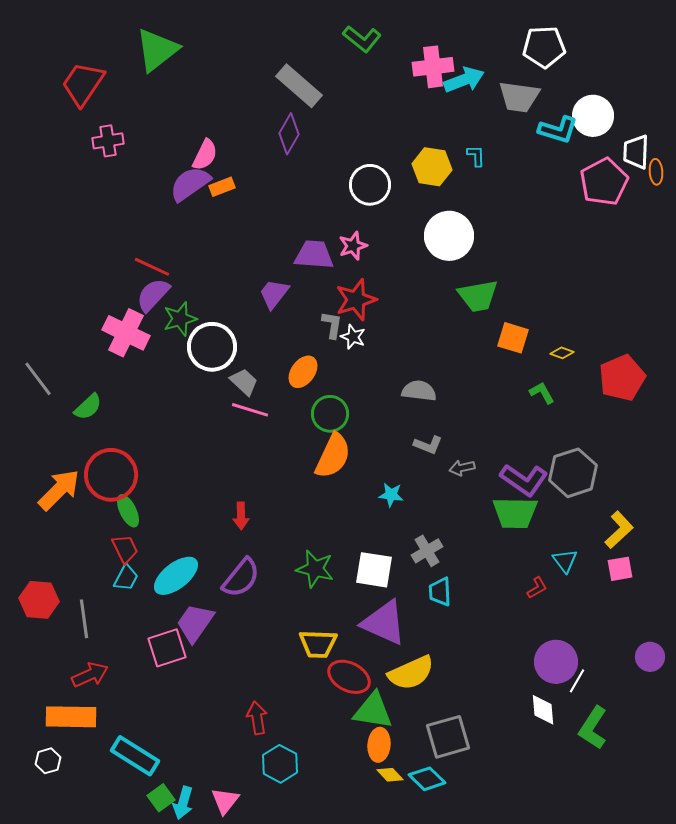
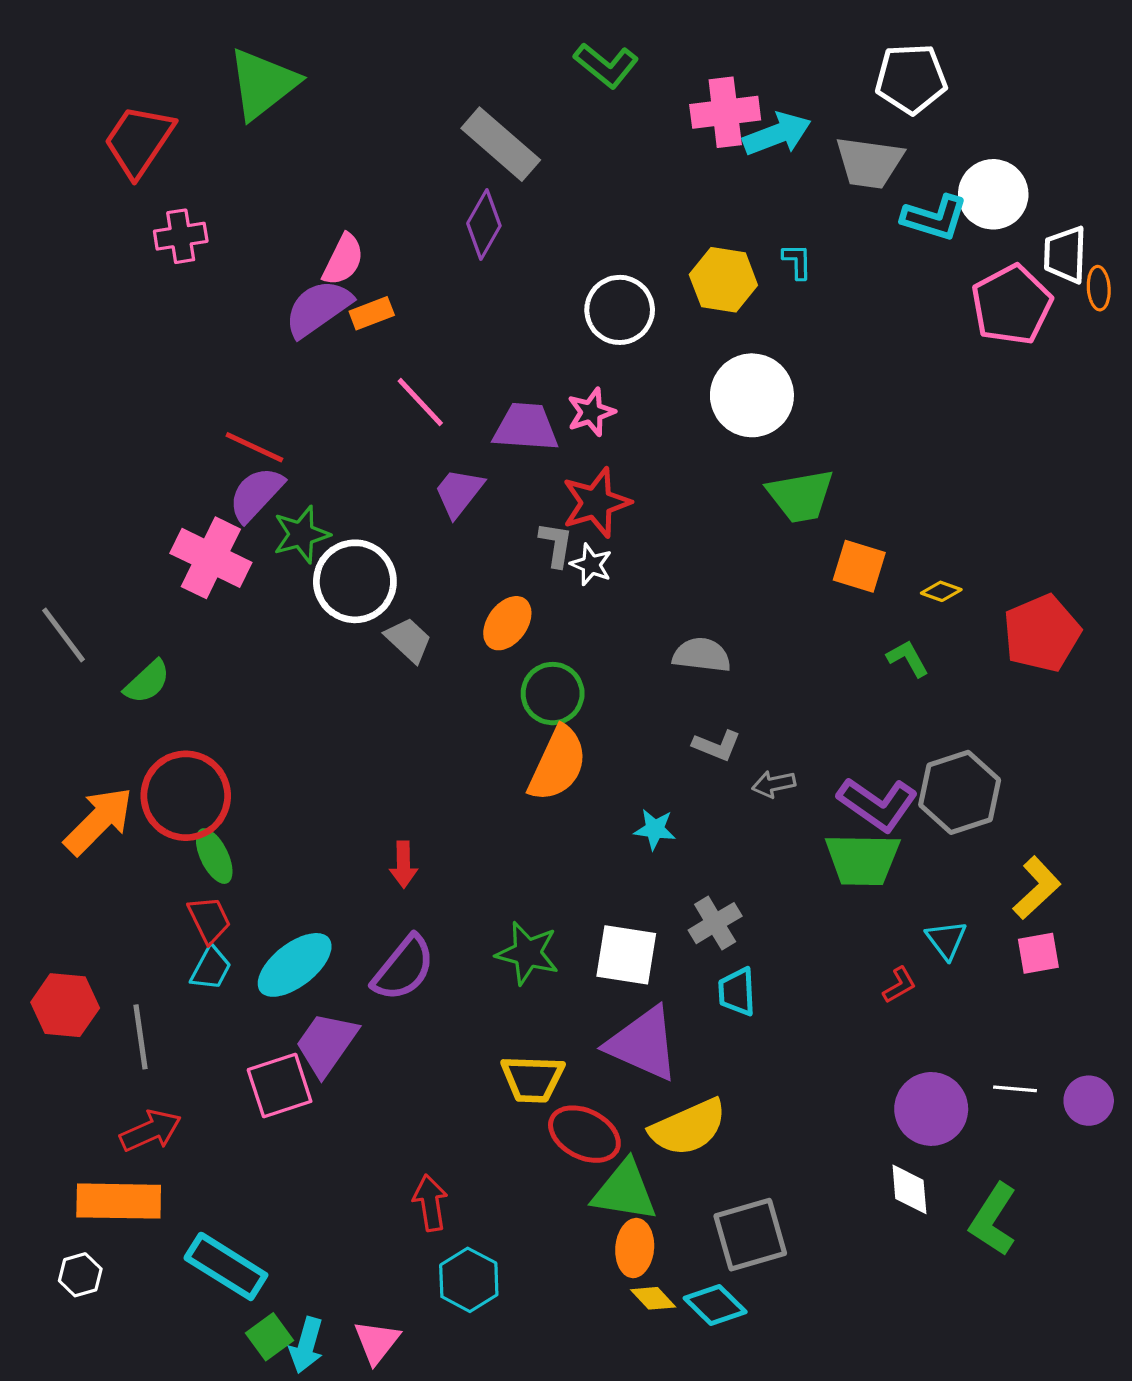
pink line: (250, 410) -> (420, 402), moved, turned 30
white line: (577, 681) -> (1015, 1089), moved, turned 65

